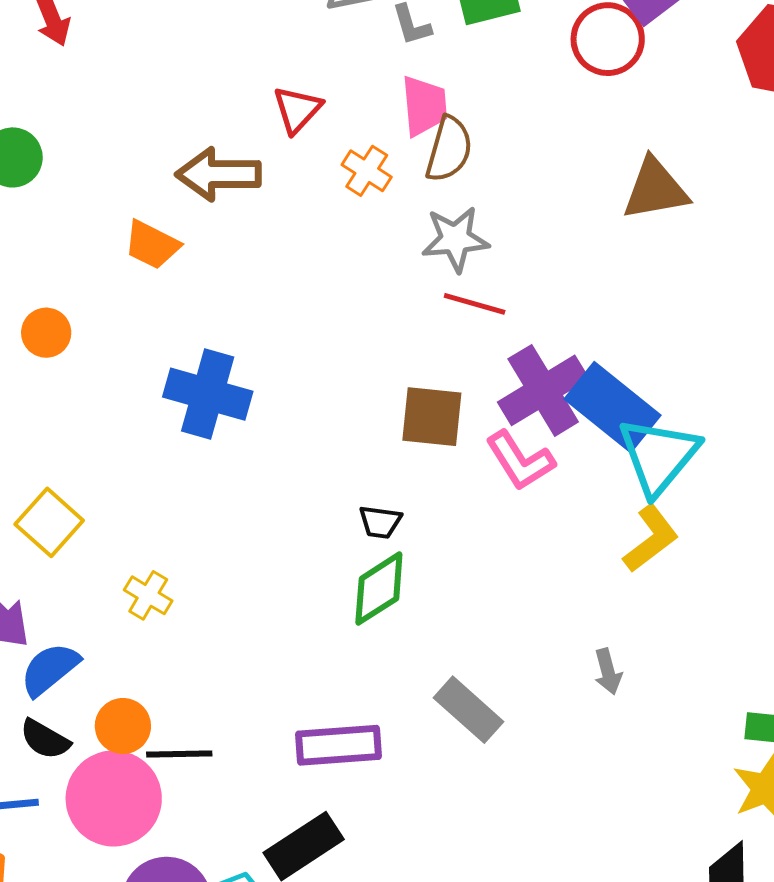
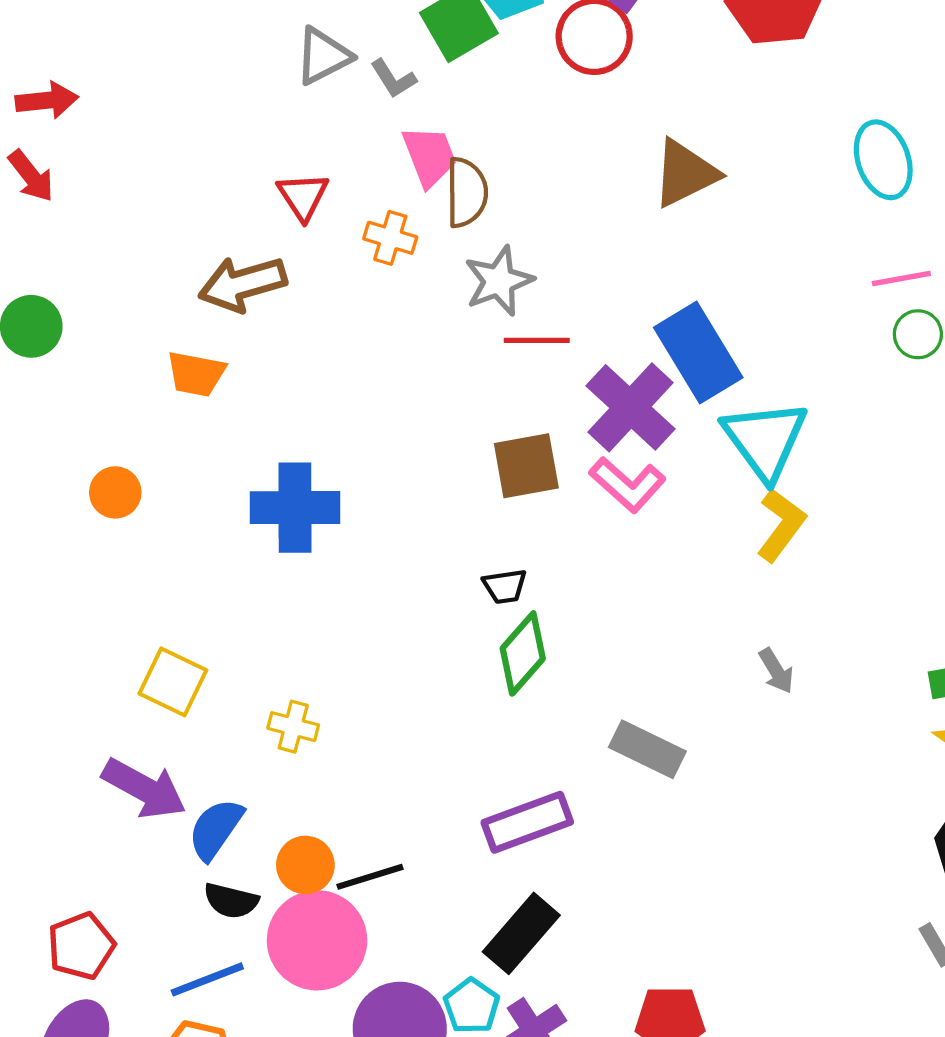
blue rectangle: (612, 407) -> (698, 353), moved, turned 36

